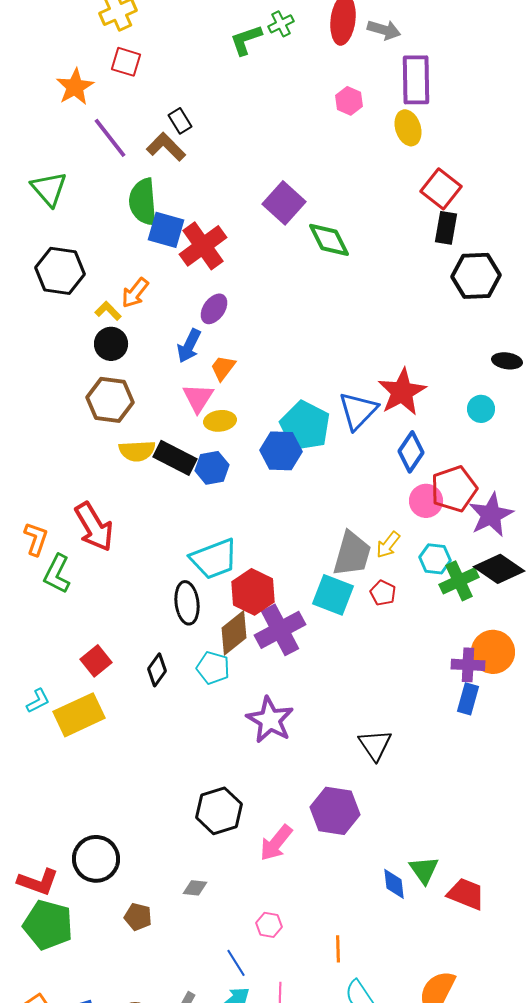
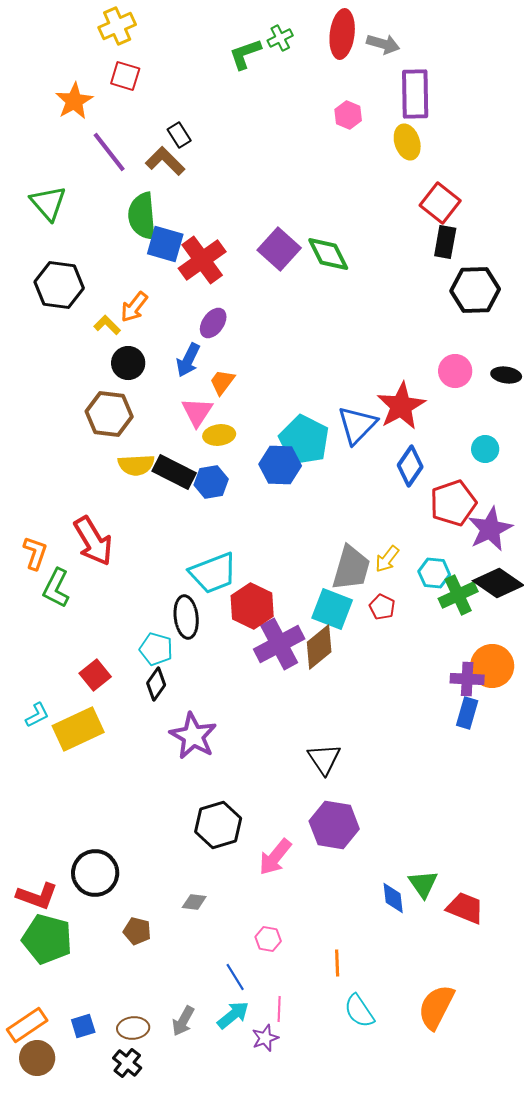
purple square: (284, 203) -> (279, 249), moved
black circle: (111, 344) -> (128, 363), moved
cyan circle: (481, 409) -> (485, 449), moved
pink circle: (426, 501) -> (455, 371), moved
brown diamond: (234, 633) -> (319, 647), moved
cyan pentagon: (213, 668) -> (156, 649), moved
purple star: (270, 720) -> (193, 736), moved
black triangle: (375, 745) -> (324, 759), moved

